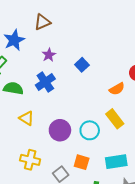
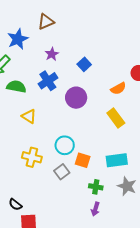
purple circle: (60, 130) -> (76, 98), moved
cyan circle: (90, 130) -> (65, 145), moved

